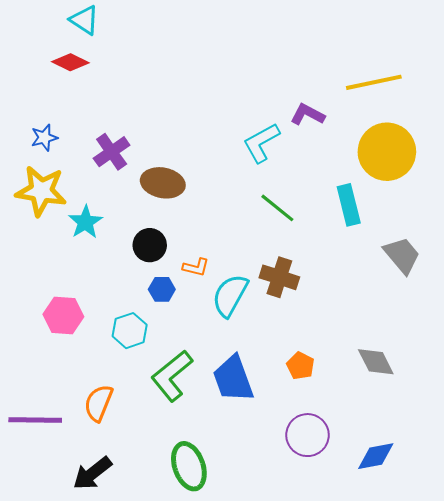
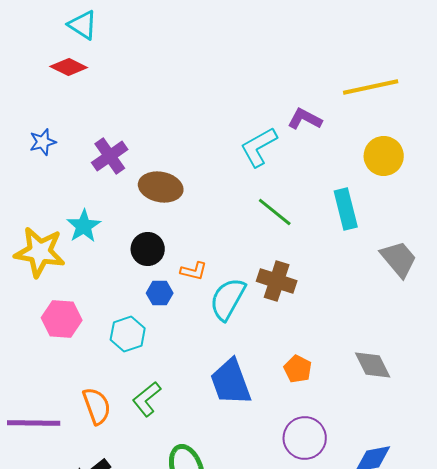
yellow circle: (387, 152) -> (384, 156), size x0.7
yellow star: (41, 191) -> (40, 252), moved
green L-shape: (172, 376) -> (147, 399), moved, size x0.7
orange semicircle: (98, 403) -> (97, 406), turned 138

